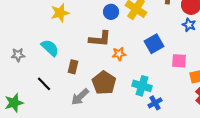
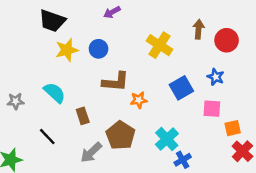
blue circle: (111, 12) -> (99, 49), moved
blue star: (189, 25) -> (216, 77), moved
brown rectangle: (73, 67) -> (83, 116), turned -32
cyan cross: (142, 86) -> (167, 139), turned 30

